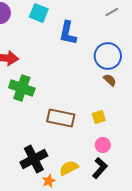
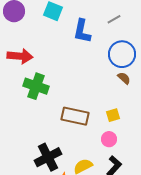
gray line: (112, 12) -> (114, 19), moved
pink circle: (103, 145) -> (109, 139), moved

